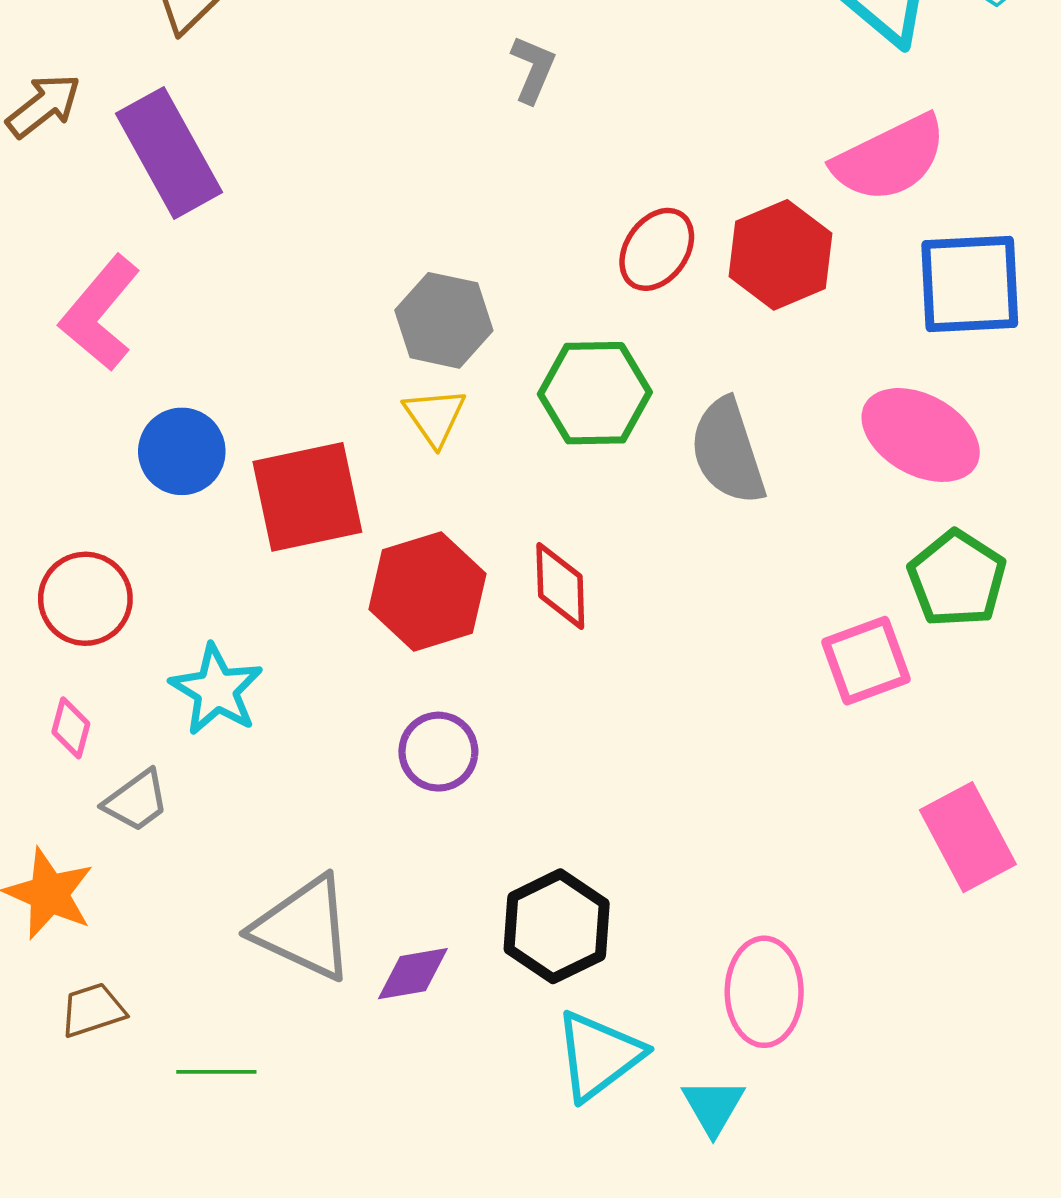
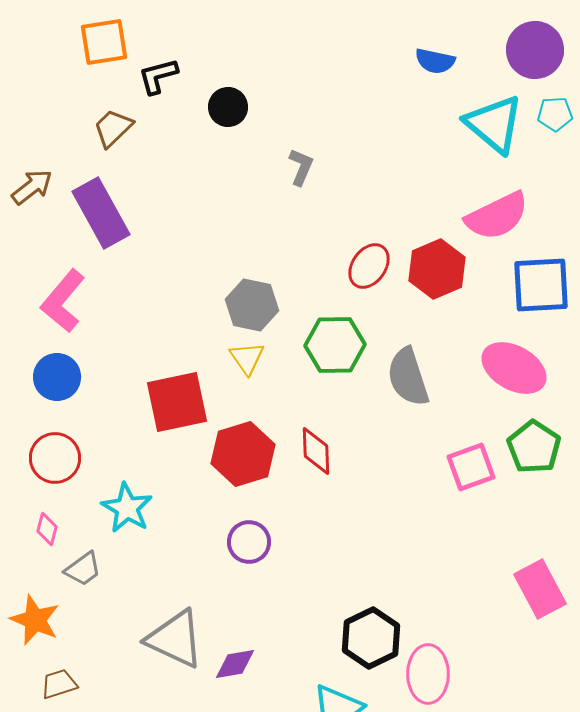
blue circle: (182, 451) -> (57, 377), moved
pink square: (866, 661) -> (471, 467), moved
black hexagon: (557, 926) -> (371, 638), moved

